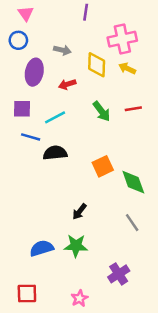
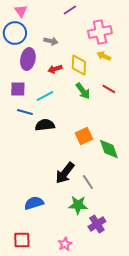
purple line: (86, 12) -> (70, 10), turned 48
blue circle: (18, 40) -> (15, 33), size x1.5
yellow diamond: (97, 65) -> (79, 65), moved
red line: (133, 109) -> (109, 89), turned 40
black arrow: (80, 212) -> (65, 173), size x1.6
gray line: (132, 223) -> (88, 182), moved
green star: (76, 246) -> (78, 205), moved

